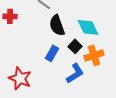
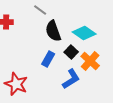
cyan diamond: (88, 27) -> (84, 33), turned -30
orange cross: (94, 55) -> (90, 61), turned -30

